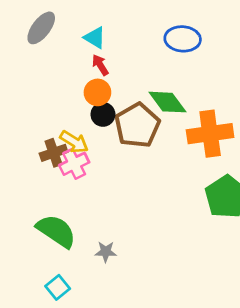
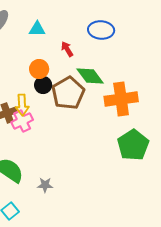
cyan triangle: (95, 38) -> (37, 29), turned -30
red arrow: (100, 65) -> (67, 49), moved
yellow arrow: (74, 142) -> (22, 105), turned 55

